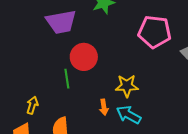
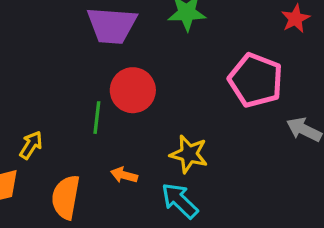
orange arrow: (104, 107) -> (124, 175), moved, turned 98

